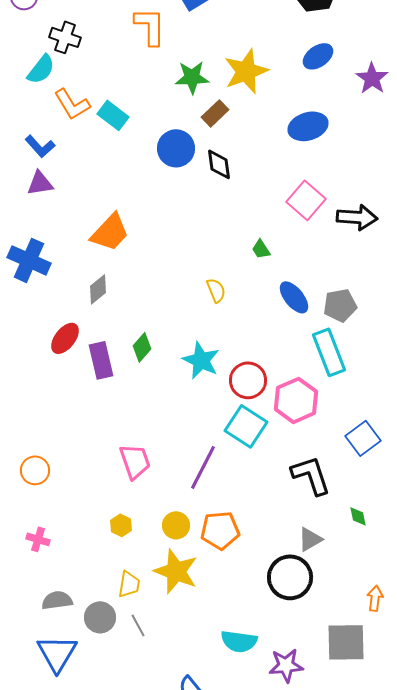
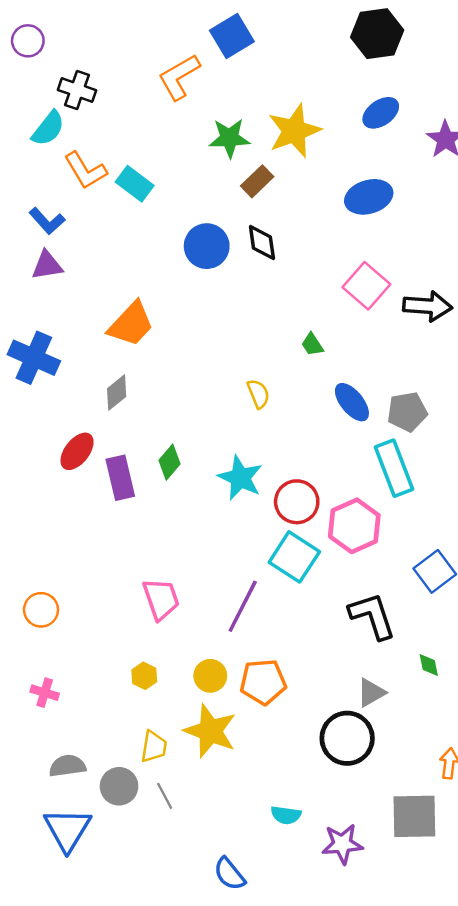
orange L-shape: (150, 26) -> (179, 77), turned -120
blue circle: (176, 148) -> (207, 246), moved
cyan semicircle: (239, 641) -> (286, 815), size x0.7

